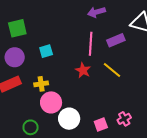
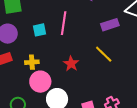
pink line: (91, 44) -> (64, 23), moved
red star: (83, 70) -> (71, 64), moved

